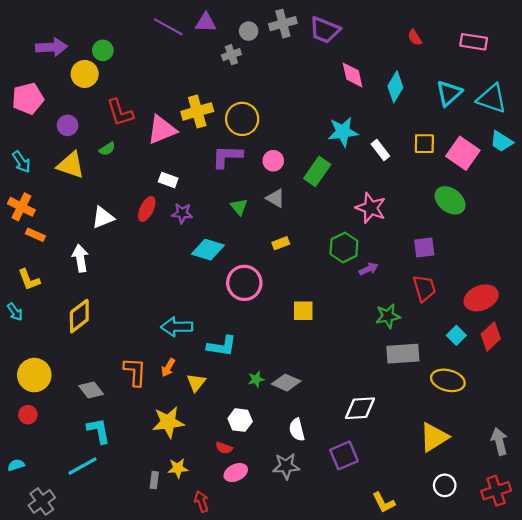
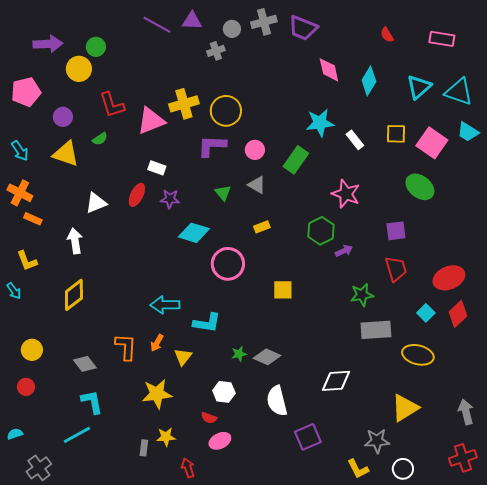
yellow circle: (34, 375) -> (32, 350), size x0.7
white semicircle: (297, 430) -> (277, 401), size x1.4
purple square: (344, 455) -> (308, 437), moved
gray star: (286, 466) -> (377, 441), moved
white circle: (445, 485) -> (403, 469), moved

